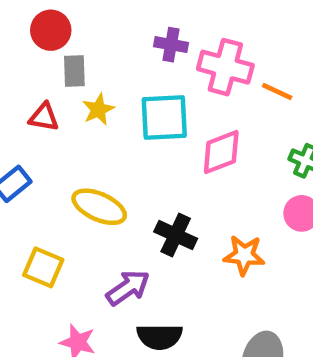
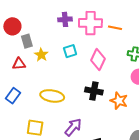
cyan square: (164, 118) -> (70, 51), size x0.6
pink diamond: (221, 152) -> (98, 59), turned -30
black cross: (176, 235) -> (94, 91), moved
orange star: (244, 255) -> (119, 101), turned 30

